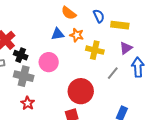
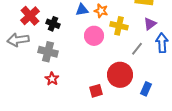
black cross: (21, 55) -> (53, 24), moved
pink circle: (49, 62) -> (94, 36), moved
red circle: (81, 91) -> (120, 75), moved

